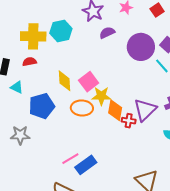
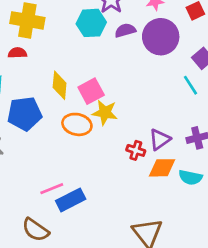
cyan hexagon: (61, 31) -> (91, 23), moved
purple circle: (141, 47) -> (161, 37), moved
orange diamond: (115, 110) -> (162, 168), moved, turned 70
purple triangle: (145, 110) -> (160, 139), size x0.7

